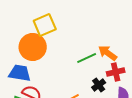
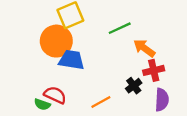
green line: (87, 58) -> (120, 28), moved
blue trapezoid: (20, 73) -> (72, 60), moved

